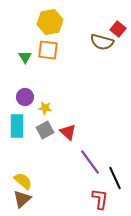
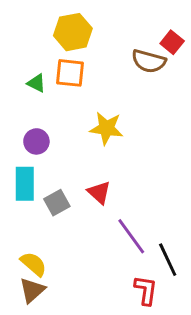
green triangle: (25, 57) -> (36, 83), turned -32
yellow star: (45, 108) -> (106, 128), moved, size x1.6
gray square: (45, 130) -> (57, 203), moved

